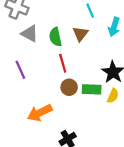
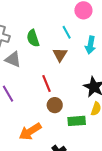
green semicircle: (55, 37) -> (33, 38), moved
green rectangle: (92, 89) -> (77, 121), moved

